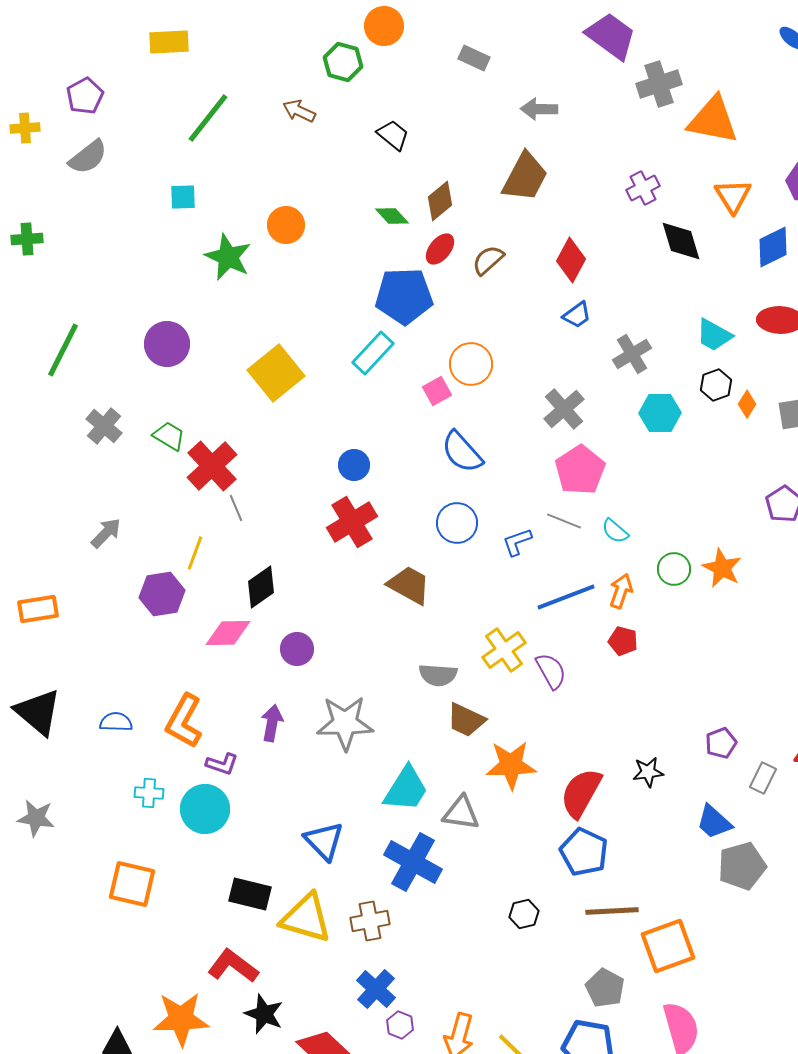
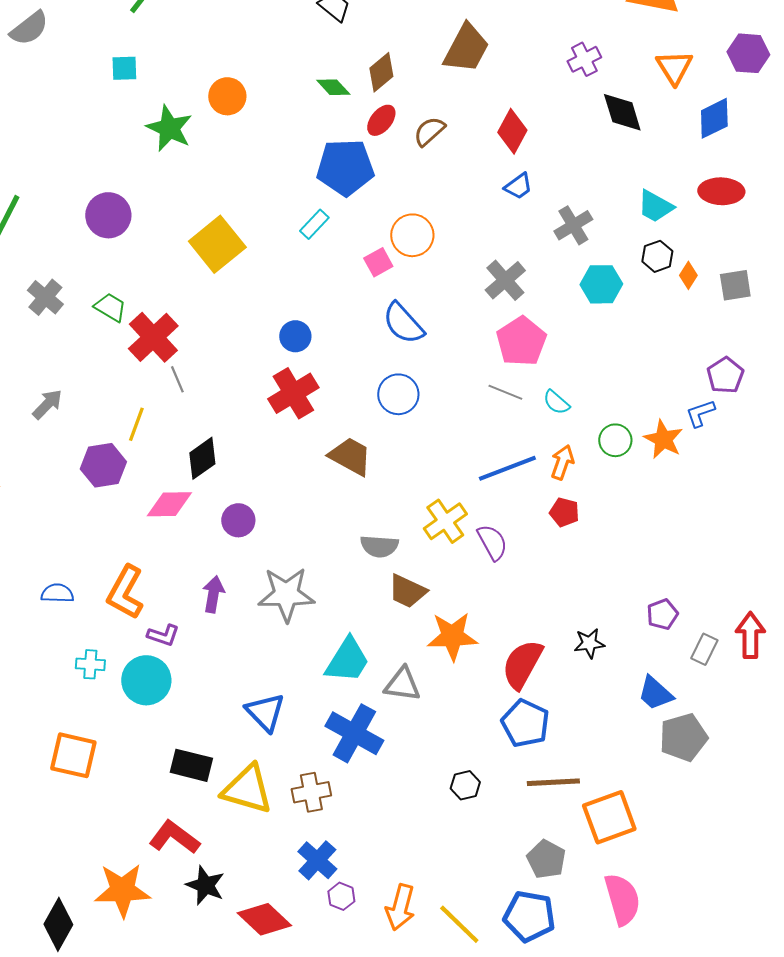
cyan rectangle: (373, 353) -> (314, 224), size x0.7
blue L-shape: (517, 542) -> (700, 413), moved

